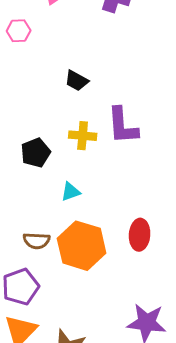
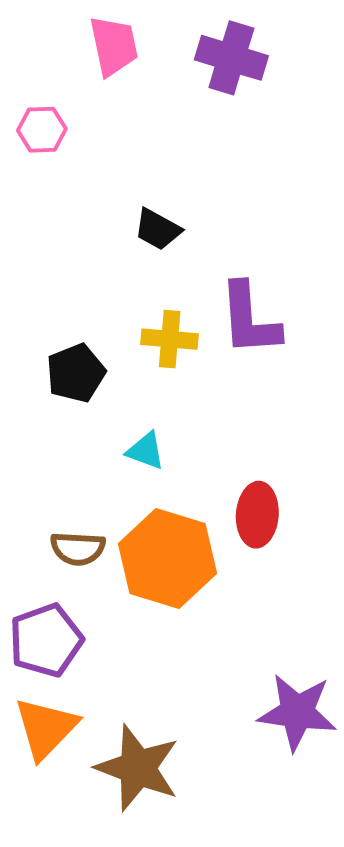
cyan triangle: (71, 192) -> (146, 451), turned 40
red ellipse: (140, 235) -> (257, 515), moved

